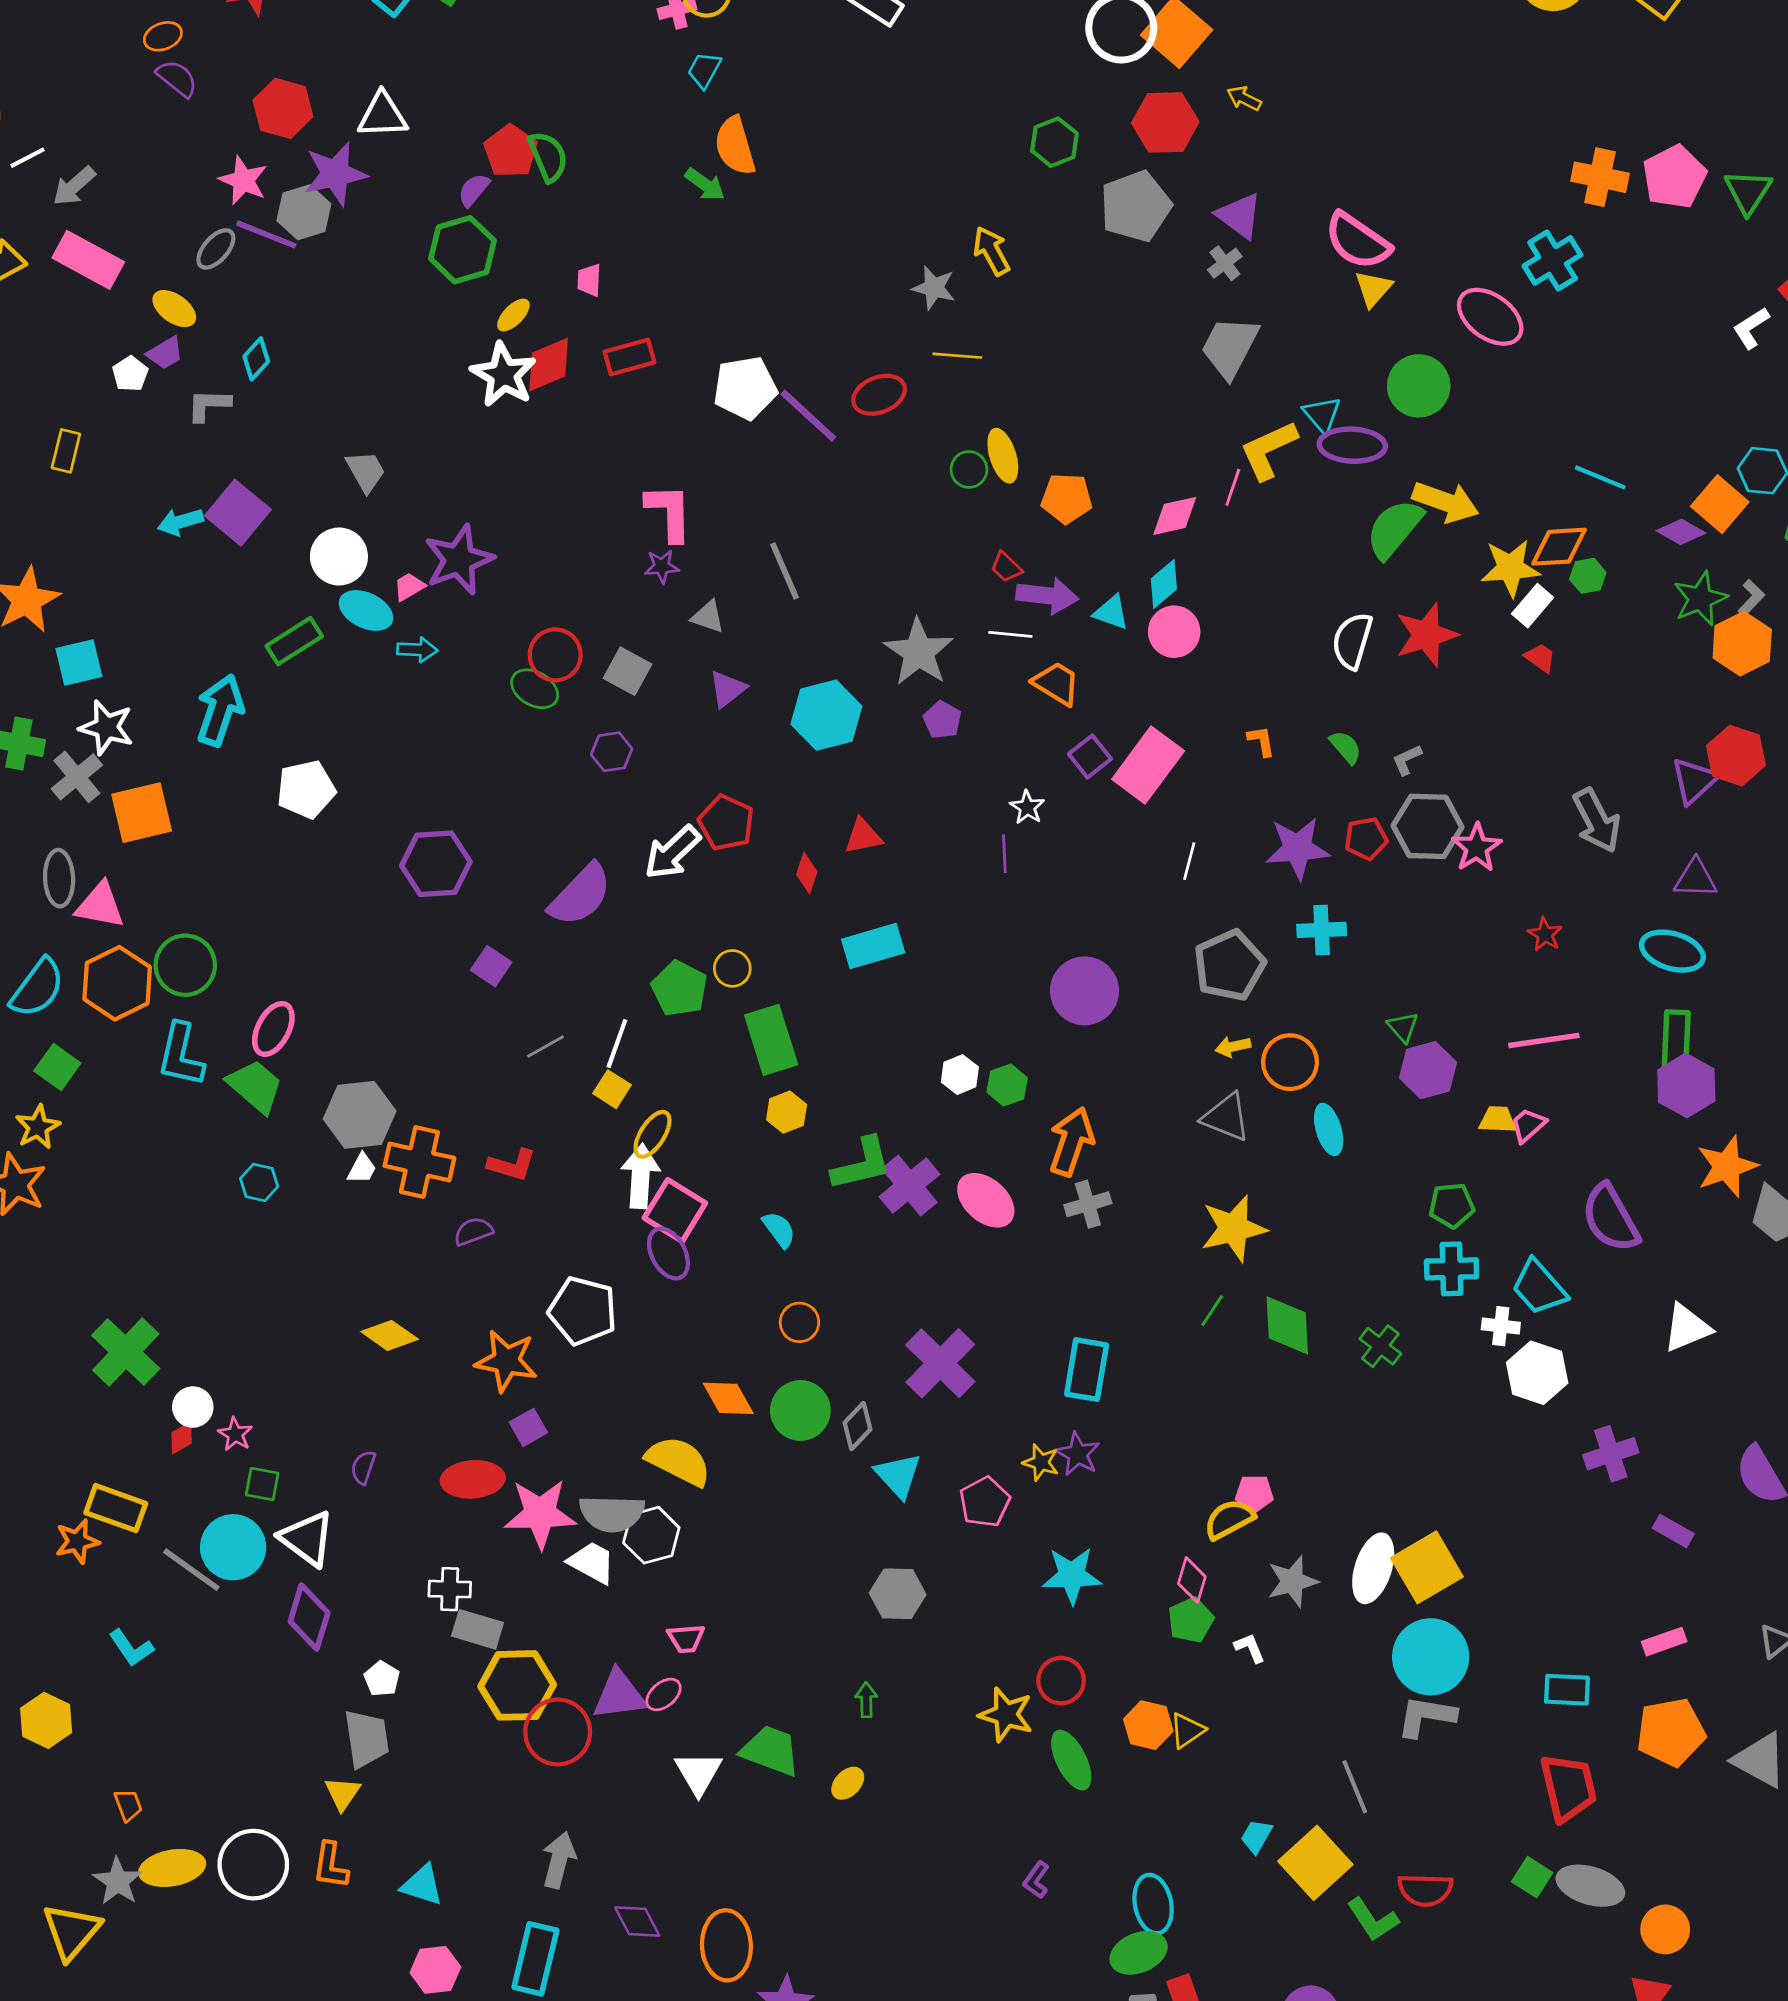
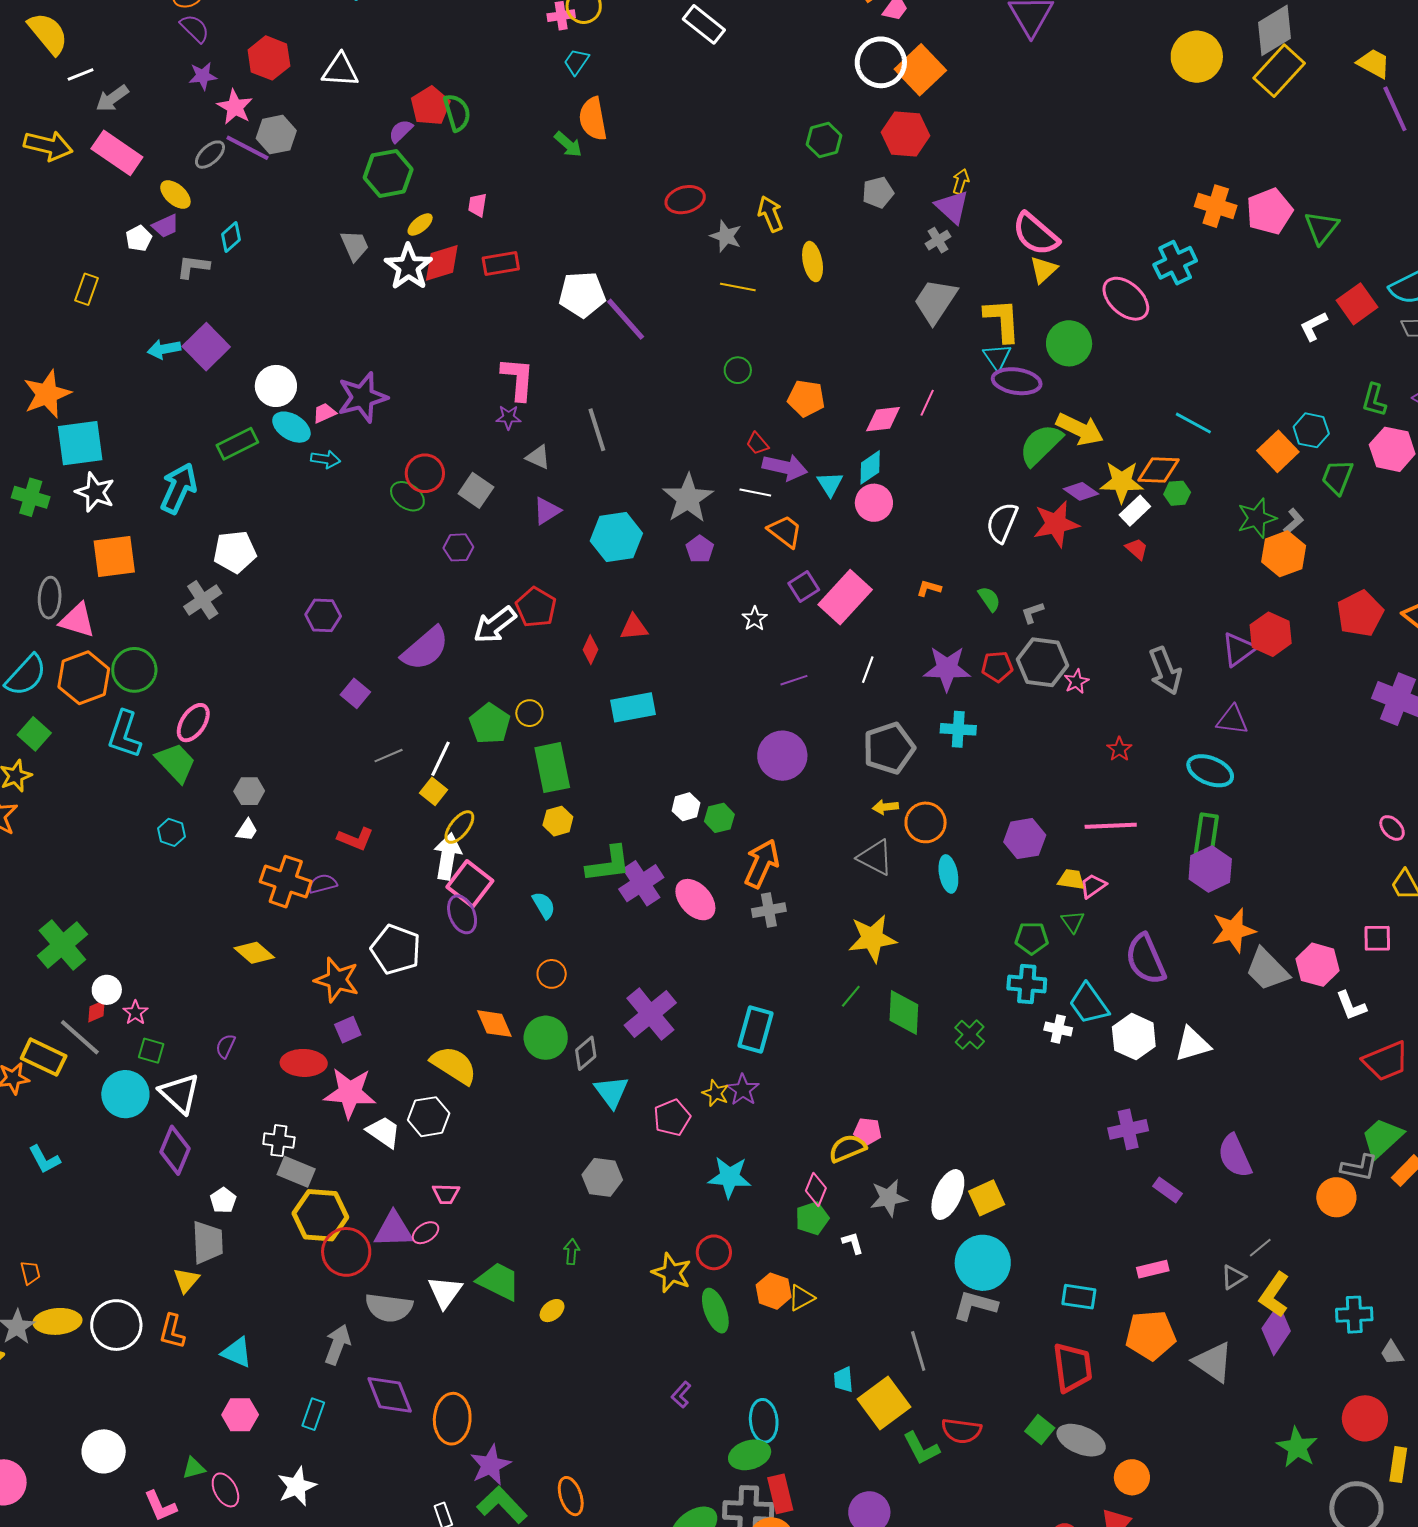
yellow arrow: (1244, 98) -> (961, 181), moved, turned 75
purple star: (335, 174) -> (203, 76), moved, size x0.6
gray pentagon: (1136, 206) -> (878, 192), size x0.6
red ellipse: (879, 395) -> (685, 200), moved
yellow L-shape: (1268, 450) -> (1002, 320), moved, turned 105
yellow ellipse: (1003, 456) -> (813, 262), moved
gray trapezoid: (366, 471) -> (355, 246), moved
purple diamond: (1681, 532) -> (1081, 491), moved
cyan triangle: (1111, 612) -> (830, 484), turned 32
cyan square: (79, 662) -> (80, 443), size x1.4
orange L-shape: (1261, 741) -> (929, 588), turned -70
gray cross: (77, 777) -> (203, 600), moved
pink star: (1477, 848) -> (1076, 681), size x0.7
purple line: (1004, 854) -> (794, 680), moved, turned 68
purple hexagon: (436, 864) -> (323, 615), size x0.7
green triangle: (1403, 1027) -> (1073, 922), moved
gray hexagon: (360, 1115) -> (249, 791), size x0.6
orange cross: (419, 1162) -> (286, 882), moved
white hexagon: (1537, 1373) -> (1134, 1037), moved
gray semicircle: (612, 1513) -> (389, 1308), moved
yellow square: (1427, 1567) -> (987, 1198), size x0.7
gray line: (191, 1570) -> (80, 1037), moved
cyan trapezoid: (1256, 1836) -> (843, 1379), turned -40
purple diamond: (637, 1922) -> (390, 1395), size x1.4
cyan rectangle: (535, 1959) -> (313, 1414), size x0.6

